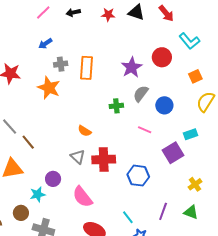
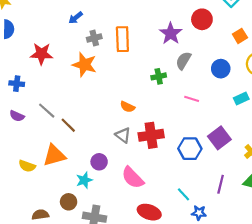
blue circle: (164, 105) -> (221, 69), moved
purple square: (173, 153) -> (219, 138), moved

